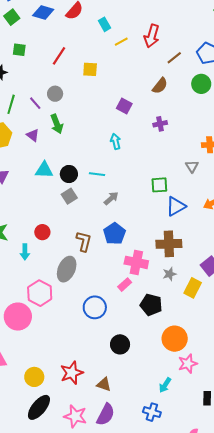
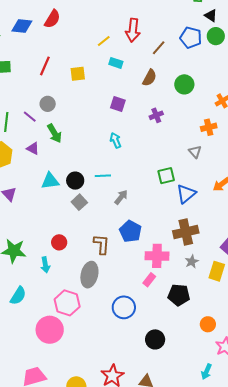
cyan rectangle: (105, 24) -> (116, 63), moved, turned -32
green circle: (201, 84) -> (184, 84), moved
orange circle: (175, 339) -> (208, 324), size x0.6

